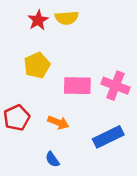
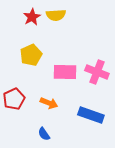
blue rectangle: (108, 137) -> (91, 115), turned 45

